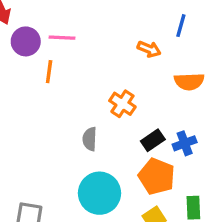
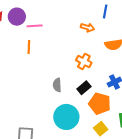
purple circle: (26, 41) -> (17, 17), moved
orange cross: (122, 104) -> (84, 62), moved
black rectangle: (153, 140) -> (84, 88), moved

